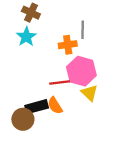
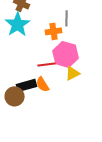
cyan star: (26, 37) -> (18, 24), size x1.4
yellow triangle: (89, 93) -> (73, 73), turned 49

